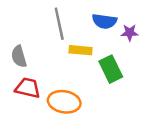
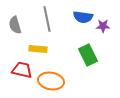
yellow rectangle: (81, 50) -> (38, 49), moved
gray semicircle: (19, 56) -> (15, 25), moved

